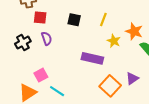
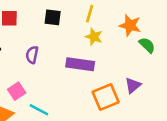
purple semicircle: (47, 38) -> (32, 55), moved, turned -144
yellow star: (114, 41) -> (94, 37), moved
orange square: (110, 86) -> (106, 97), turned 30

